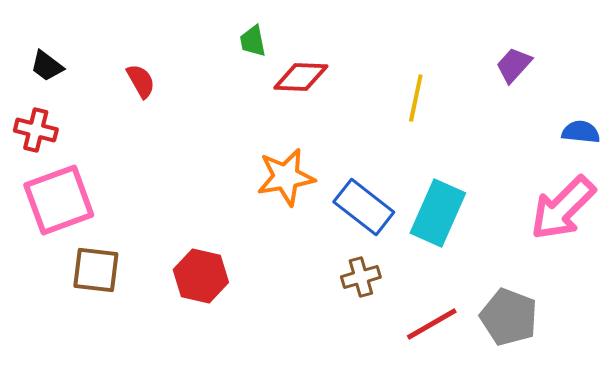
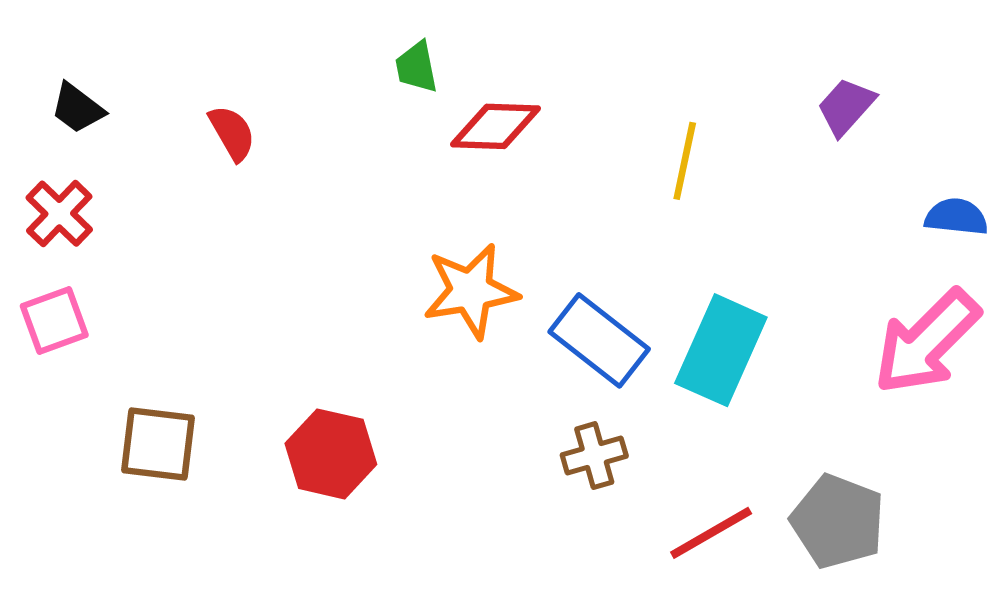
red cross: (36, 130) -> (59, 214), turned 30
pink square: (59, 200) -> (54, 321), moved, size x0.6

